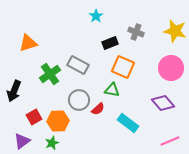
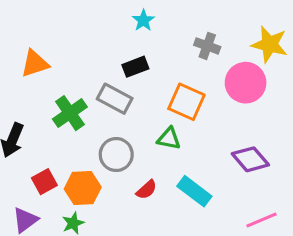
black rectangle: (110, 43) -> (135, 67), moved
pink circle: (171, 68) -> (246, 83), moved
red semicircle: (98, 109) -> (147, 190), moved

